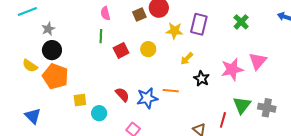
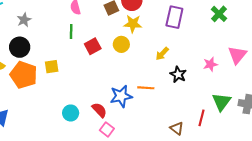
gray star: (48, 29) -> (24, 20), moved
yellow star: (174, 31) -> (133, 24), moved
pink star: (232, 69) -> (210, 64), size x0.6
red semicircle: (122, 95) -> (99, 110), moved
yellow square: (80, 100) -> (52, 67), moved

